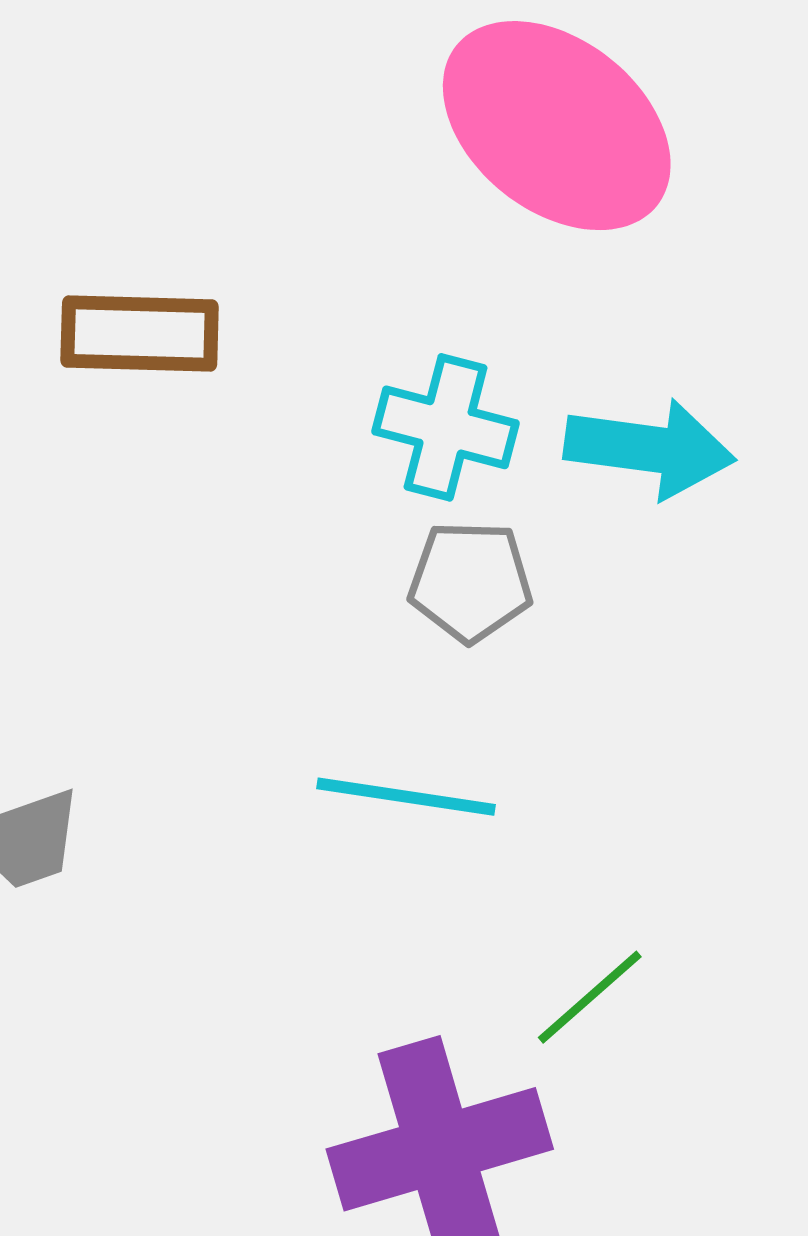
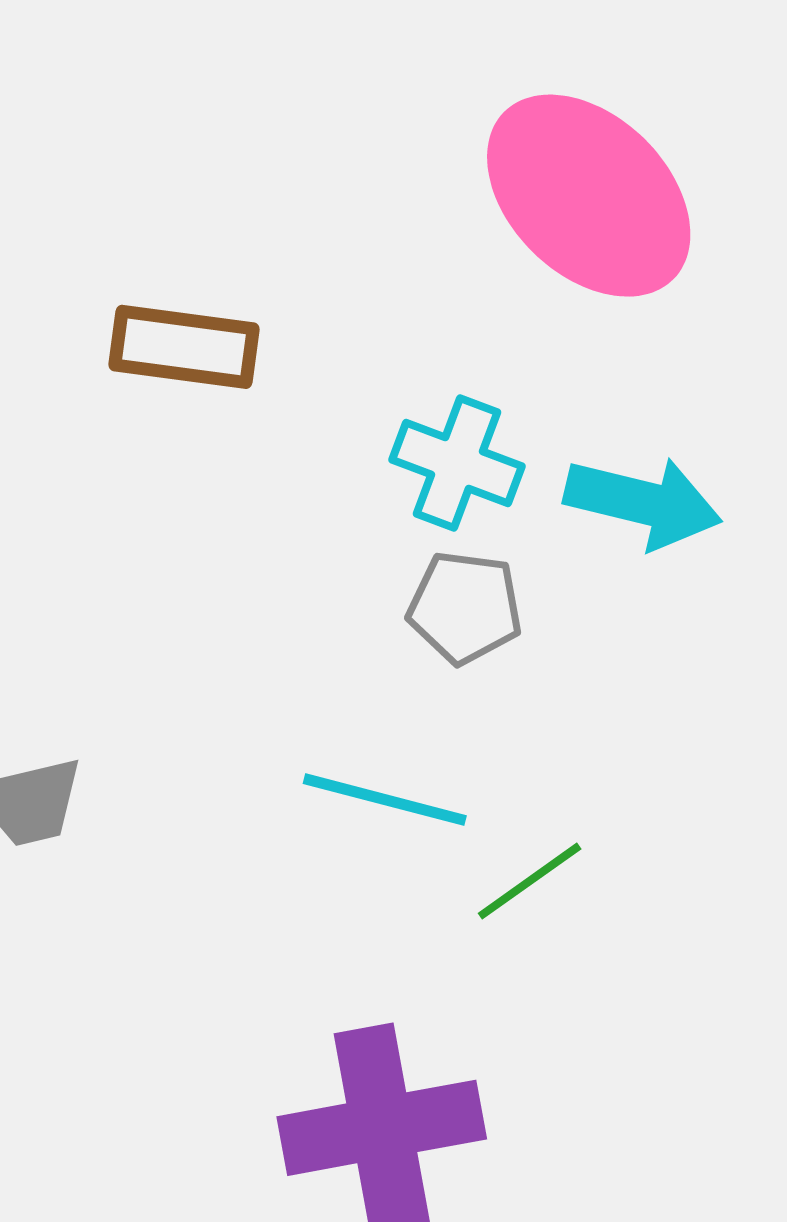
green line: (590, 997) -> (530, 881), moved

